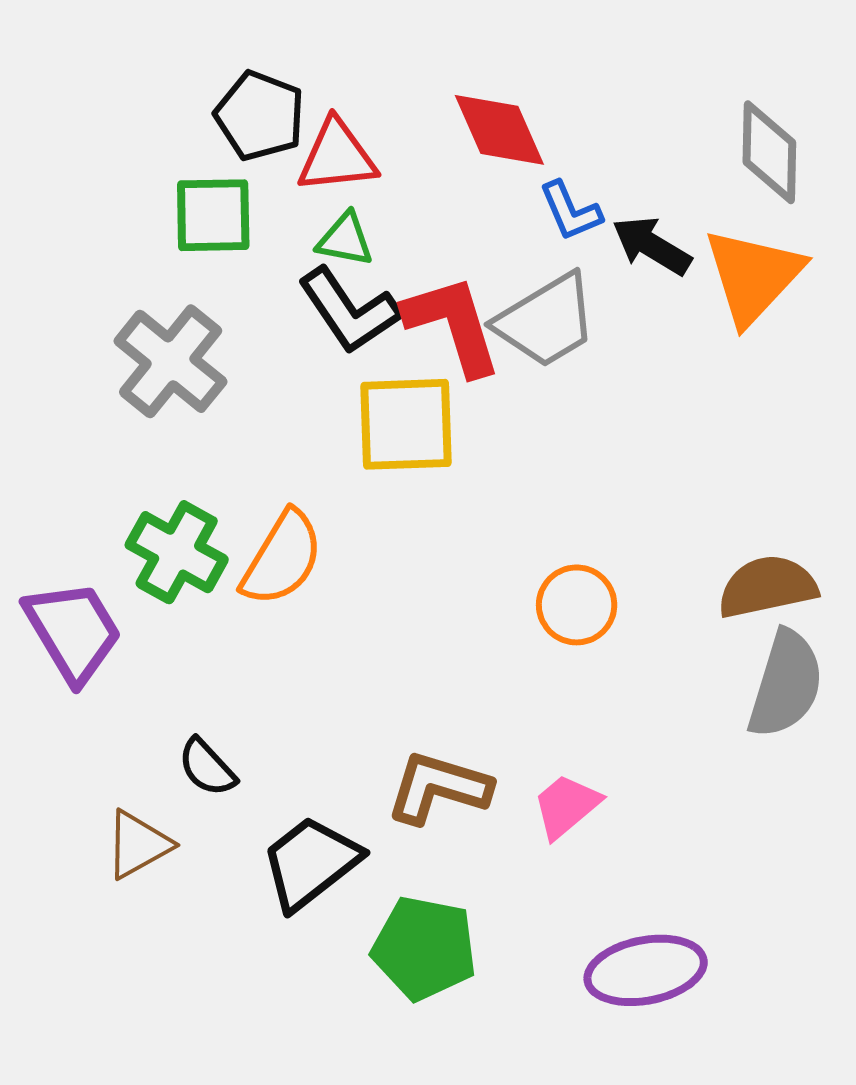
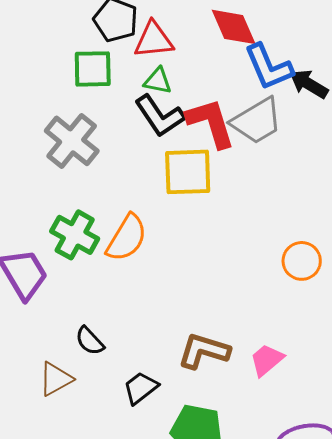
blue L-shape: (570, 211) -> (269, 67), size x1.6
orange circle: (577, 605) -> (302, 261), moved
black trapezoid: (311, 863) -> (141, 388), size x0.7

